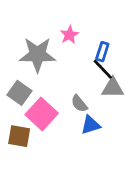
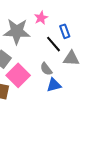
blue rectangle: (102, 52) -> (65, 31), turned -40
black line: (103, 69) -> (54, 44), moved

